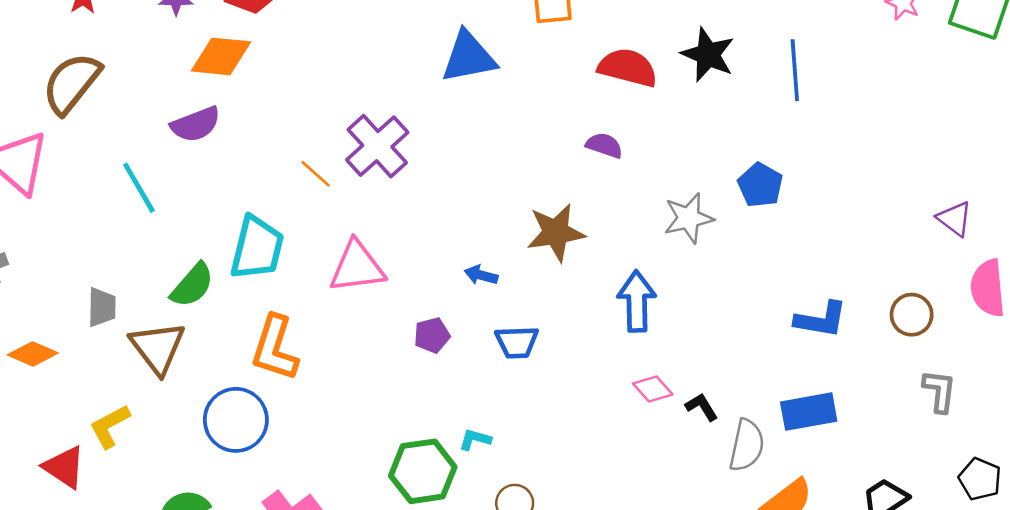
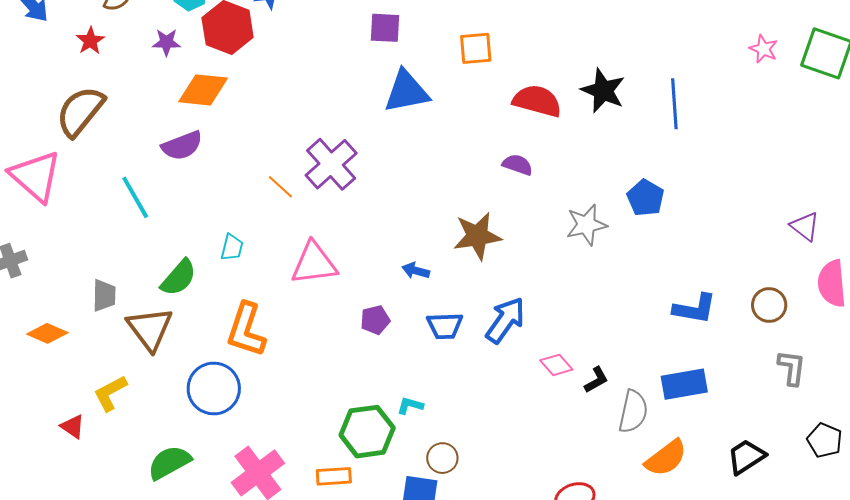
cyan trapezoid: (257, 248) -> (232, 247), size x0.5
blue arrow: (637, 301) -> (505, 320), moved, turned 36
black L-shape: (702, 407) -> (596, 380), turned 92
red triangle: (64, 467) -> (73, 427), size x0.7

